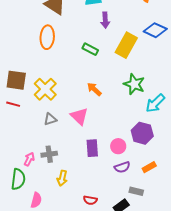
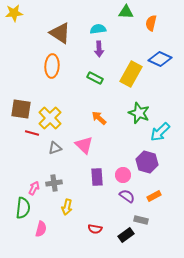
purple arrow: (105, 20) -> (99, 49), moved
red line: (13, 104) -> (32, 133), moved
purple semicircle: (122, 167) -> (127, 196), turned -126

